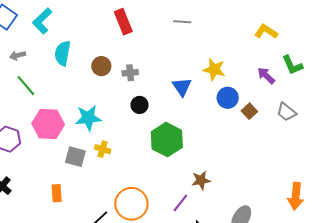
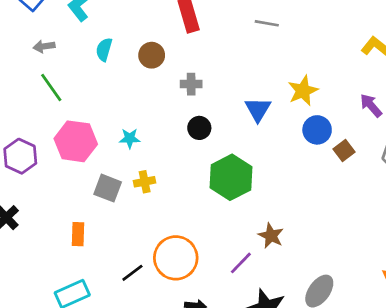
cyan semicircle: (63, 53) -> (104, 50), size x0.7
brown circle: (101, 66) -> (152, 55), moved
yellow star: (214, 69) -> (303, 91), turned 30
cyan star: (88, 118) -> (130, 138), size x0.6
yellow cross: (103, 149) -> (145, 182), turned -35
brown star: (201, 180) -> (271, 236), turned 30

